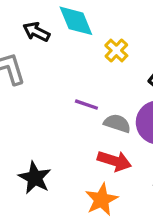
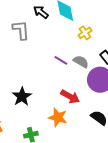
gray semicircle: (117, 123) -> (81, 62), moved
orange star: (101, 200) -> (58, 117), turned 30

